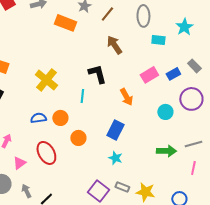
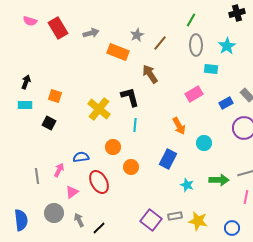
cyan star: (184, 27) -> (227, 46), moved
brown arrow: (114, 45) -> (150, 74), moved
black L-shape: (97, 74) -> (130, 97), moved
pink rectangle: (149, 75) -> (194, 94), moved
cyan circle: (165, 112) -> (204, 143), moved
blue semicircle: (38, 118) -> (81, 157), moved
cyan star: (115, 158) -> (187, 185), moved
gray rectangle: (122, 187) -> (175, 216), turned -32

